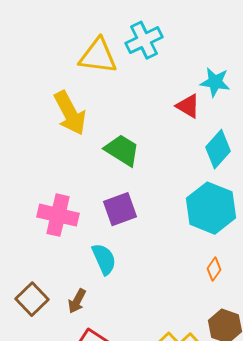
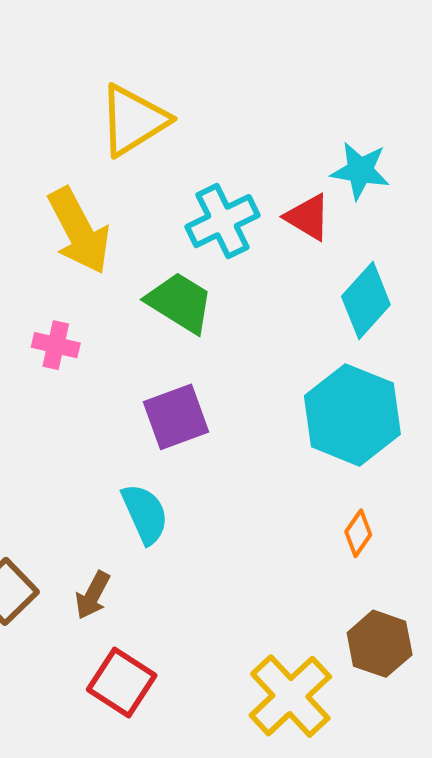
cyan cross: (144, 40) -> (222, 221), moved
yellow triangle: (98, 56) -> (133, 120), turned -39
pink cross: (58, 215) -> (56, 345), moved, size x0.6

